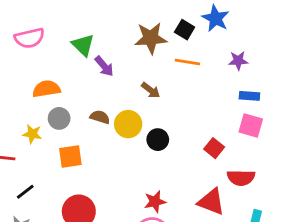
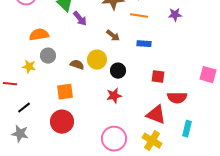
blue rectangle: (249, 96) -> (144, 44), moved
brown semicircle: (100, 117) -> (77, 65), moved
pink square: (251, 125) -> (208, 75), moved
red square: (214, 148) -> (158, 77), turned -32
orange square: (70, 156) -> (65, 92), moved
red star: (155, 202) -> (114, 96), moved

